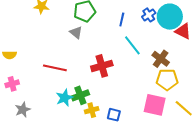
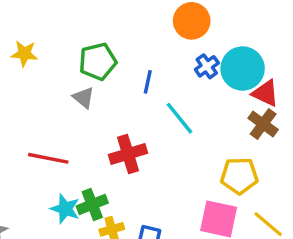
blue line: (122, 20) -> (148, 82), moved
brown cross: (161, 59) -> (263, 124), moved
cyan star: (64, 98) -> (65, 209), turned -30

